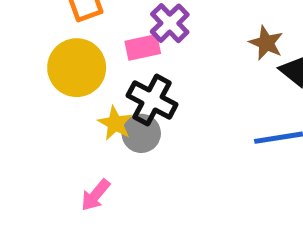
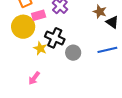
pink rectangle: (143, 47) -> (39, 15), moved
gray circle: (141, 133) -> (73, 53), moved

